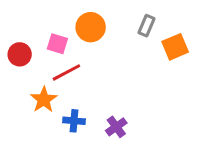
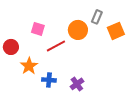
orange circle: (91, 27) -> (78, 30), moved
red circle: (20, 54) -> (11, 47), moved
red line: (66, 72) -> (56, 46), moved

